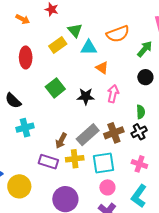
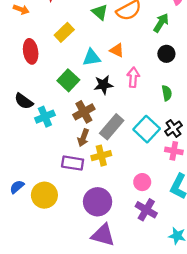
green triangle: (75, 30) -> (100, 12), moved
cyan triangle: (89, 48) -> (92, 58), moved
cyan cross: (25, 128) -> (45, 117), moved
black cross: (139, 132) -> (173, 128), moved
brown cross: (114, 133) -> (84, 112), moved
cyan square: (103, 163) -> (147, 129), moved, turned -30

